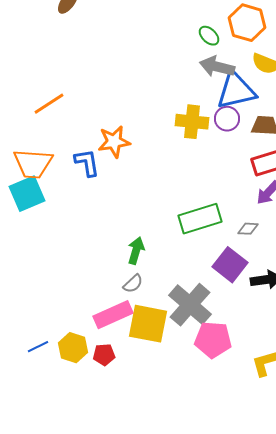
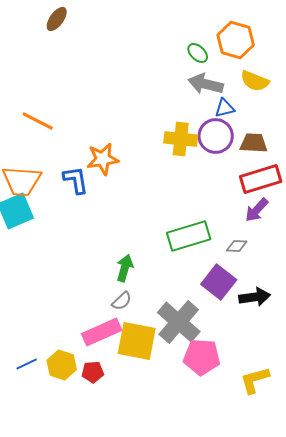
blue triangle: (236, 91) -> (225, 108), size x0.5
orange line: (49, 104) -> (38, 121), turned 60
purple circle: (227, 119) -> (216, 136), size x1.4

